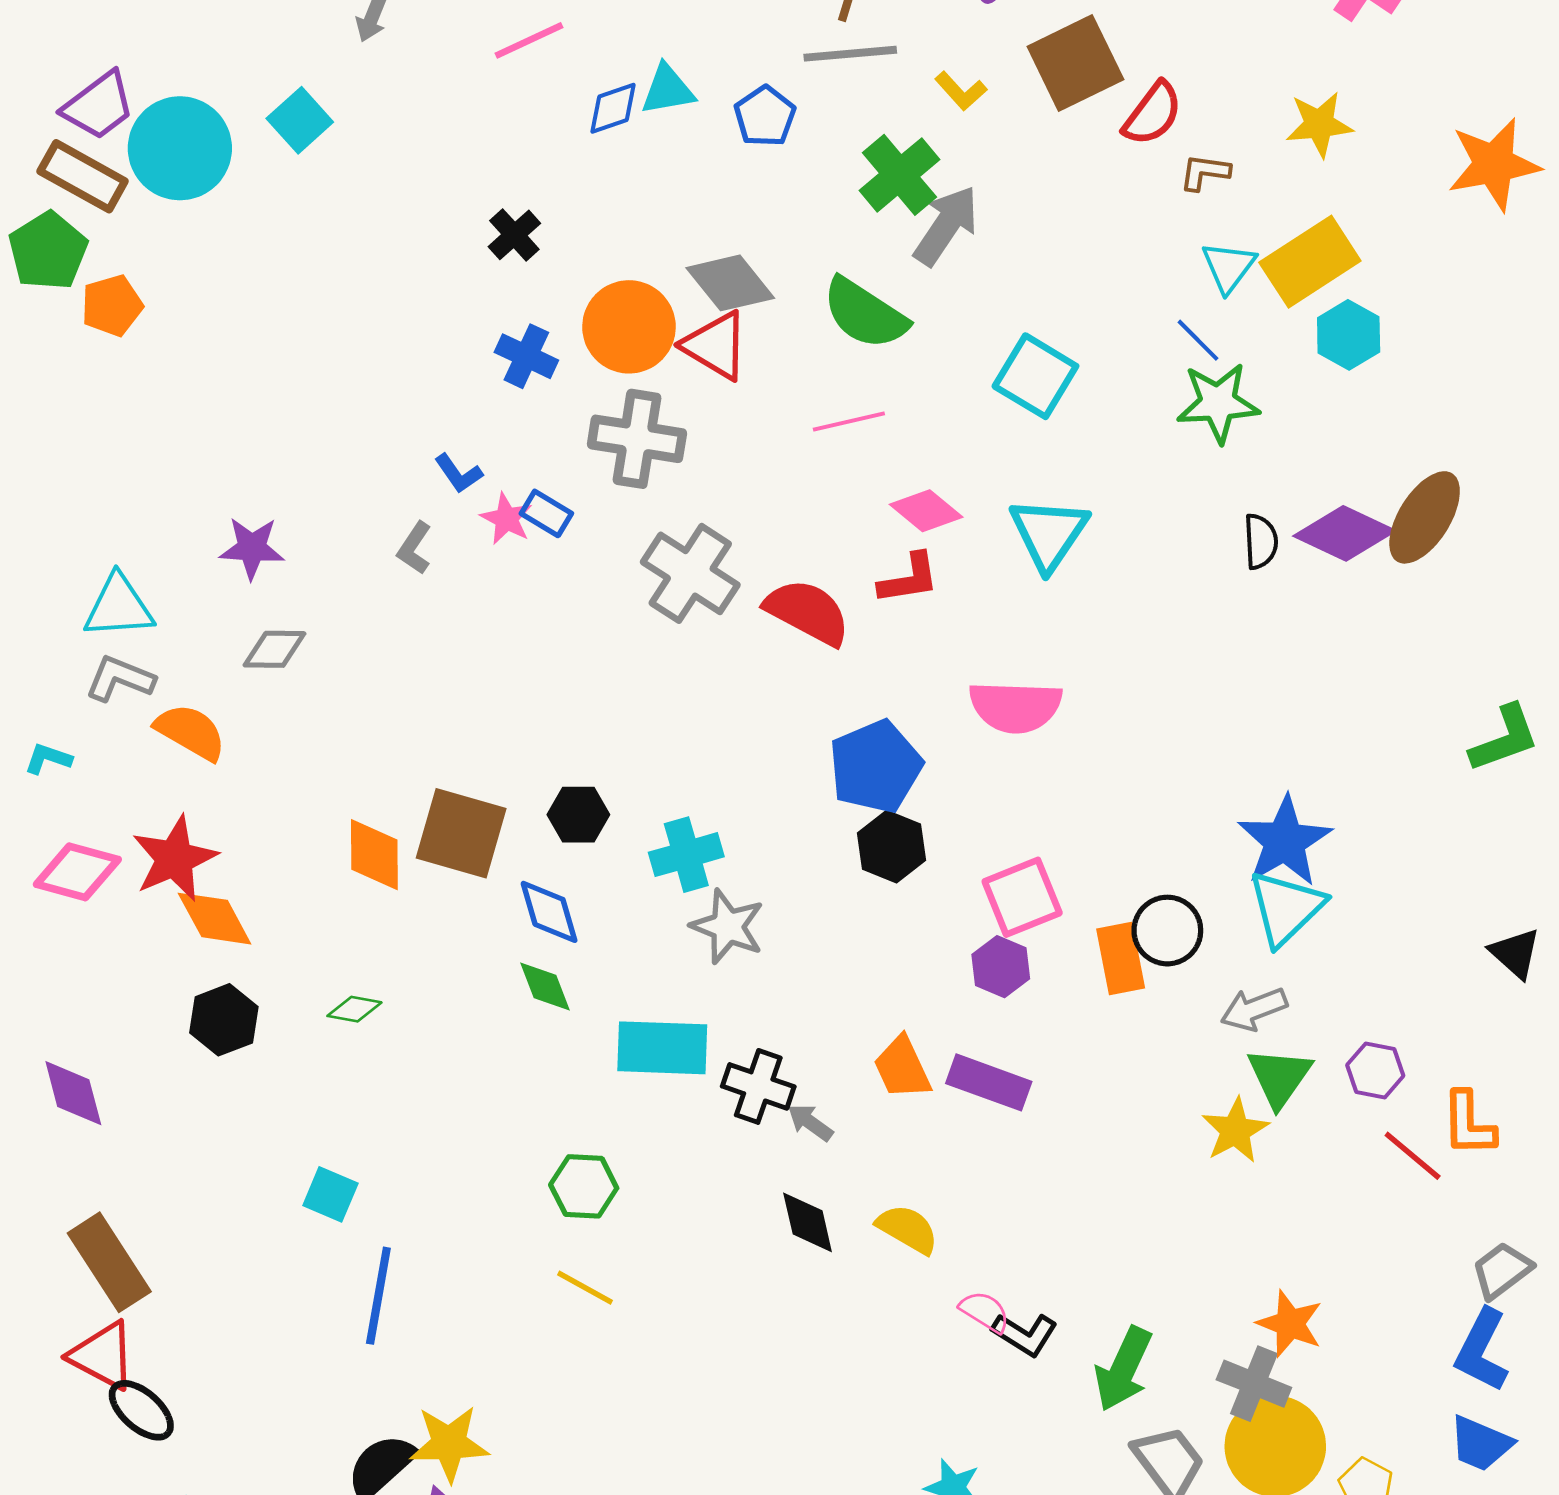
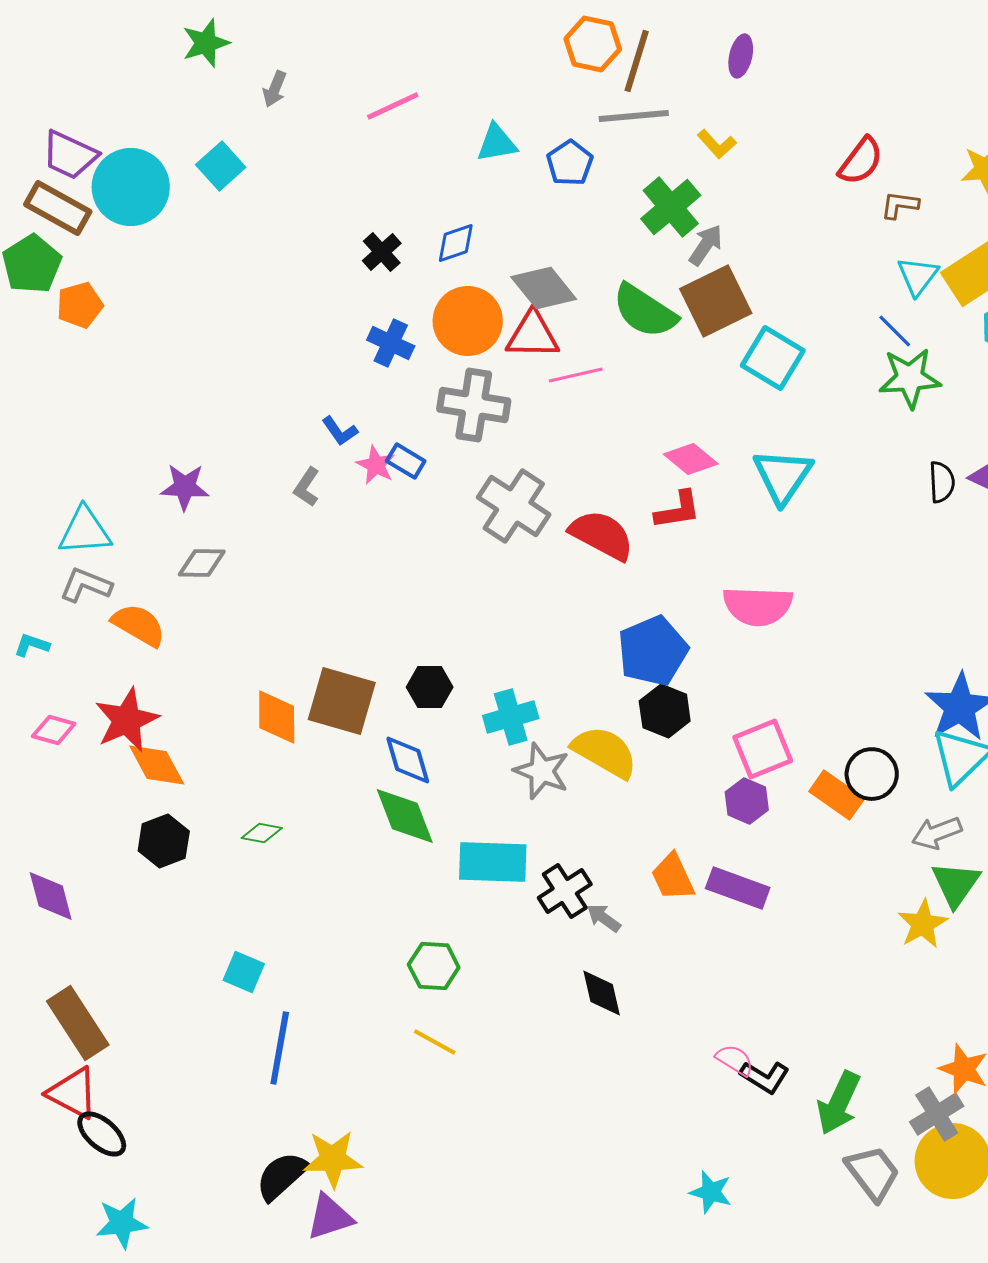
brown square: (1075, 63) -> (716, 301), moved
purple trapezoid: (99, 106) -> (70, 155), turned 62
blue diamond: (613, 108) -> (456, 243), moved
gray arrow: (946, 226) -> (706, 245), size x0.7
red triangle: (716, 346) -> (533, 335), turned -30
pink line: (849, 421) -> (576, 375), moved
pink diamond: (77, 872) -> (54, 730), size x0.7
orange rectangle: (1121, 959) -> (837, 795), turned -44
green diamond: (545, 987) -> (405, 816), size x1.5
black cross: (758, 1086) -> (565, 891), turned 38
yellow semicircle: (907, 1229) -> (605, 752), moved, size x1.4
gray cross: (1254, 1384) -> (937, 1114), turned 36

